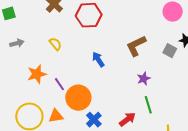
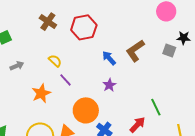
blue arrow: (98, 59) -> (109, 58), moved
purple star: (144, 79) -> (109, 85), moved
purple line: (59, 84) -> (65, 80), moved

